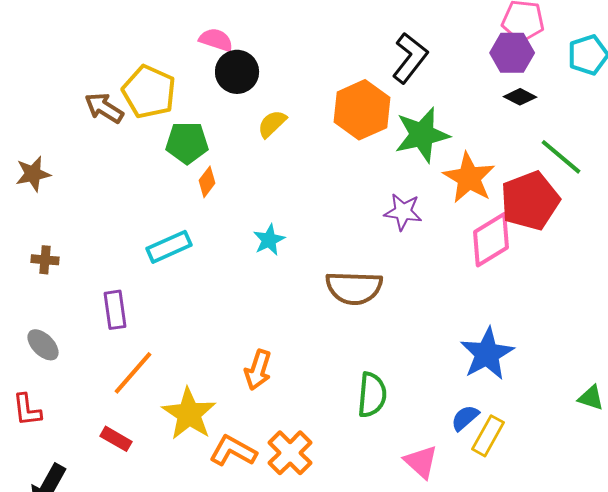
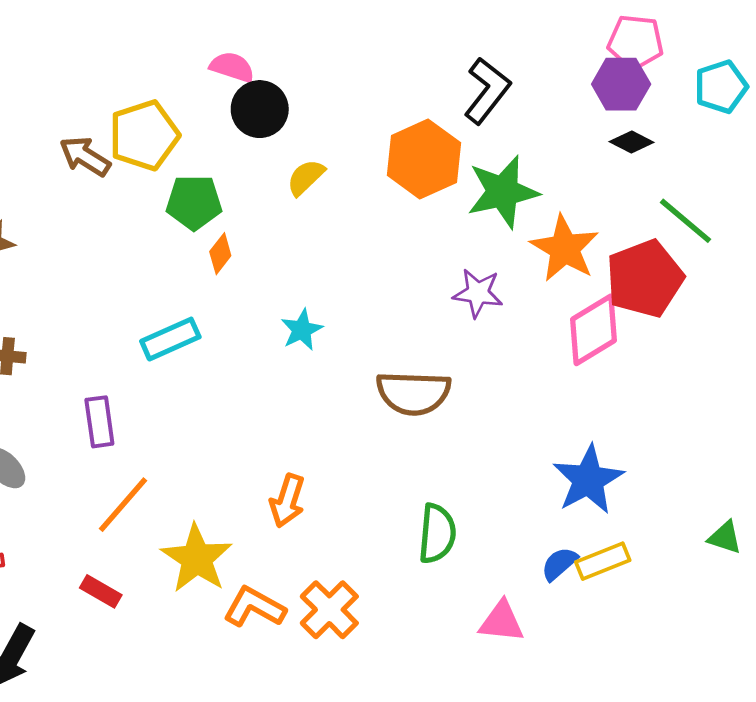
yellow pentagon: (149, 92) -> (144, 135), turned 30
yellow rectangle: (488, 436) -> (603, 561), moved, turned 39
pink triangle: (421, 462) -> (501, 622), turned -36

